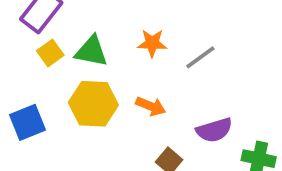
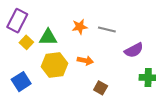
gray line: (200, 57) -> (107, 29), turned 60
purple semicircle: (214, 130) -> (134, 50), moved

